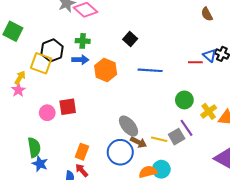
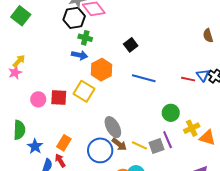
black hexagon: (52, 50) -> (74, 18), moved
yellow square: (41, 63) -> (84, 91), moved
blue star: (40, 164) -> (35, 146), moved

